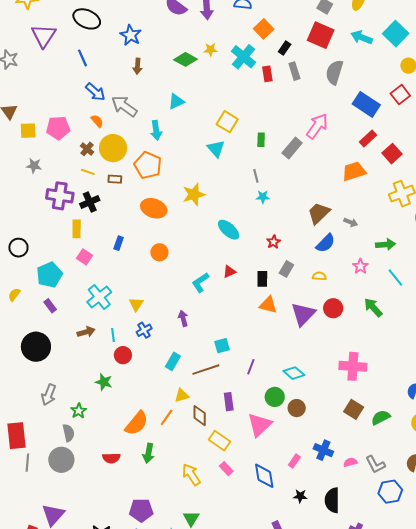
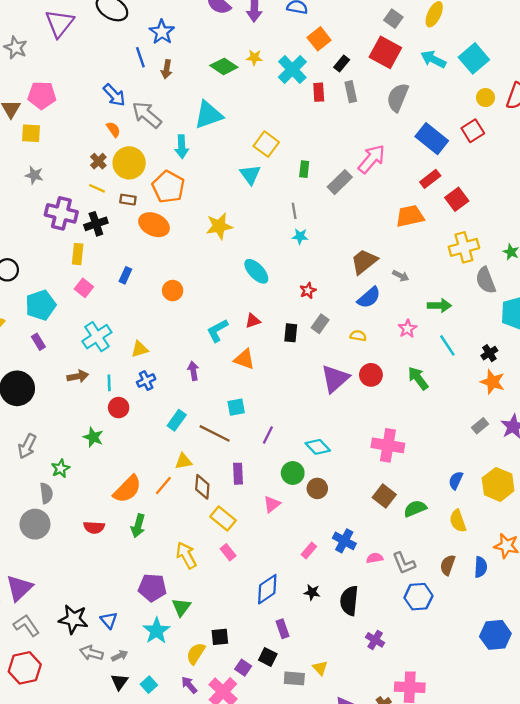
blue line: (82, 58) -> (140, 57), moved
cyan triangle: (176, 101) -> (209, 115), size x1.5
pink pentagon: (58, 128) -> (42, 95), moved
orange ellipse: (154, 208) -> (154, 225), moved
yellow triangle: (136, 304) -> (140, 349), turned 35
orange triangle: (268, 305) -> (244, 359), moved
brown line: (206, 370) -> (215, 433), turned 40
pink triangle: (260, 425) -> (272, 504), size x0.6
blue diamond: (264, 476) -> (267, 589), moved, turned 60
purple pentagon: (141, 510) -> (152, 588), moved

